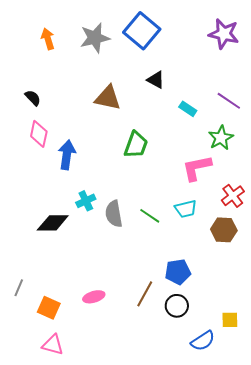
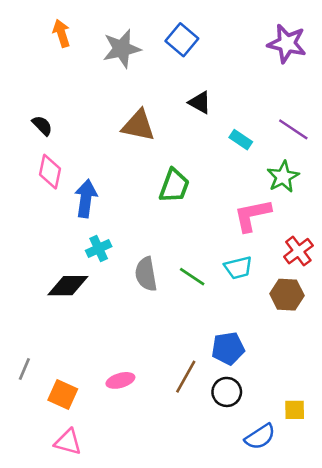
blue square: (142, 31) -> (182, 40), size x0.7
orange arrow: (48, 39) -> (61, 33), moved
cyan cross: (86, 201) -> (99, 248), moved

